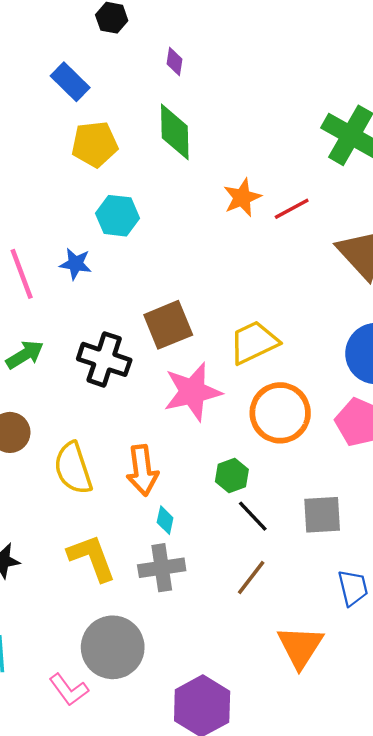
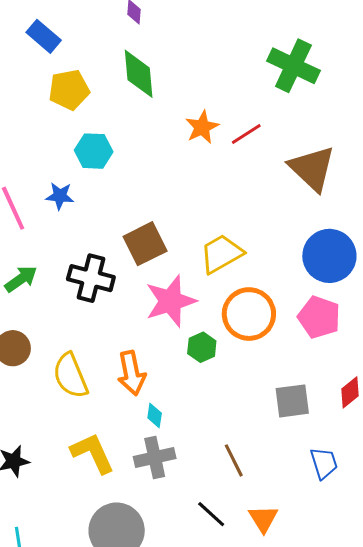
green hexagon: (232, 475) -> (202, 347), moved
black line: (253, 516) -> (211, 514), moved
brown line: (251, 577) -> (234, 460), turned -60
orange triangle: (300, 647) -> (263, 519), moved, size x0.7

